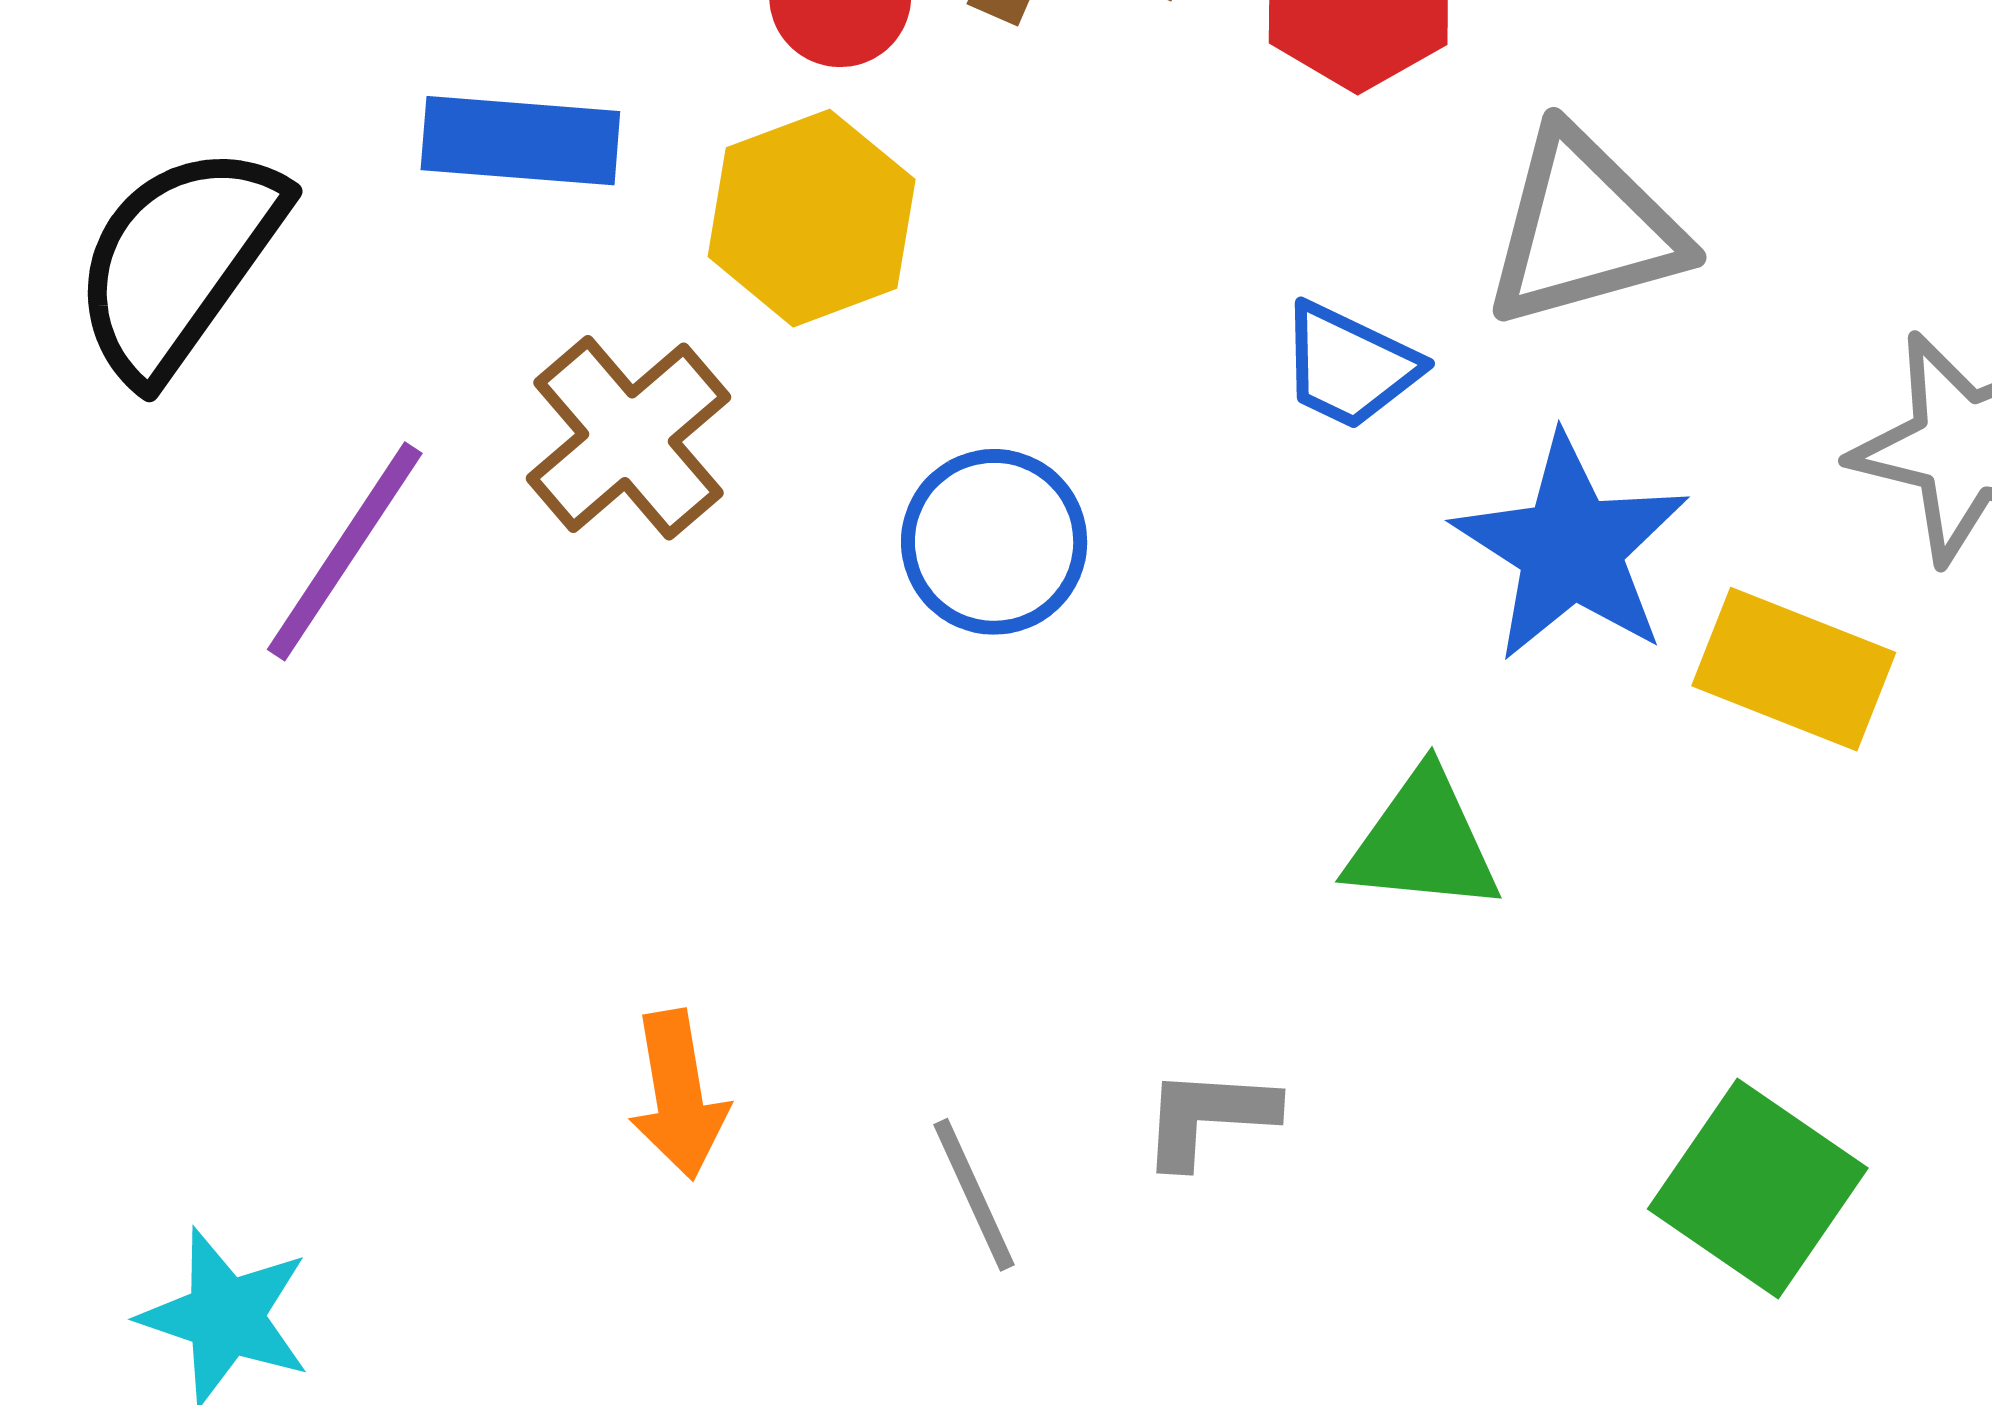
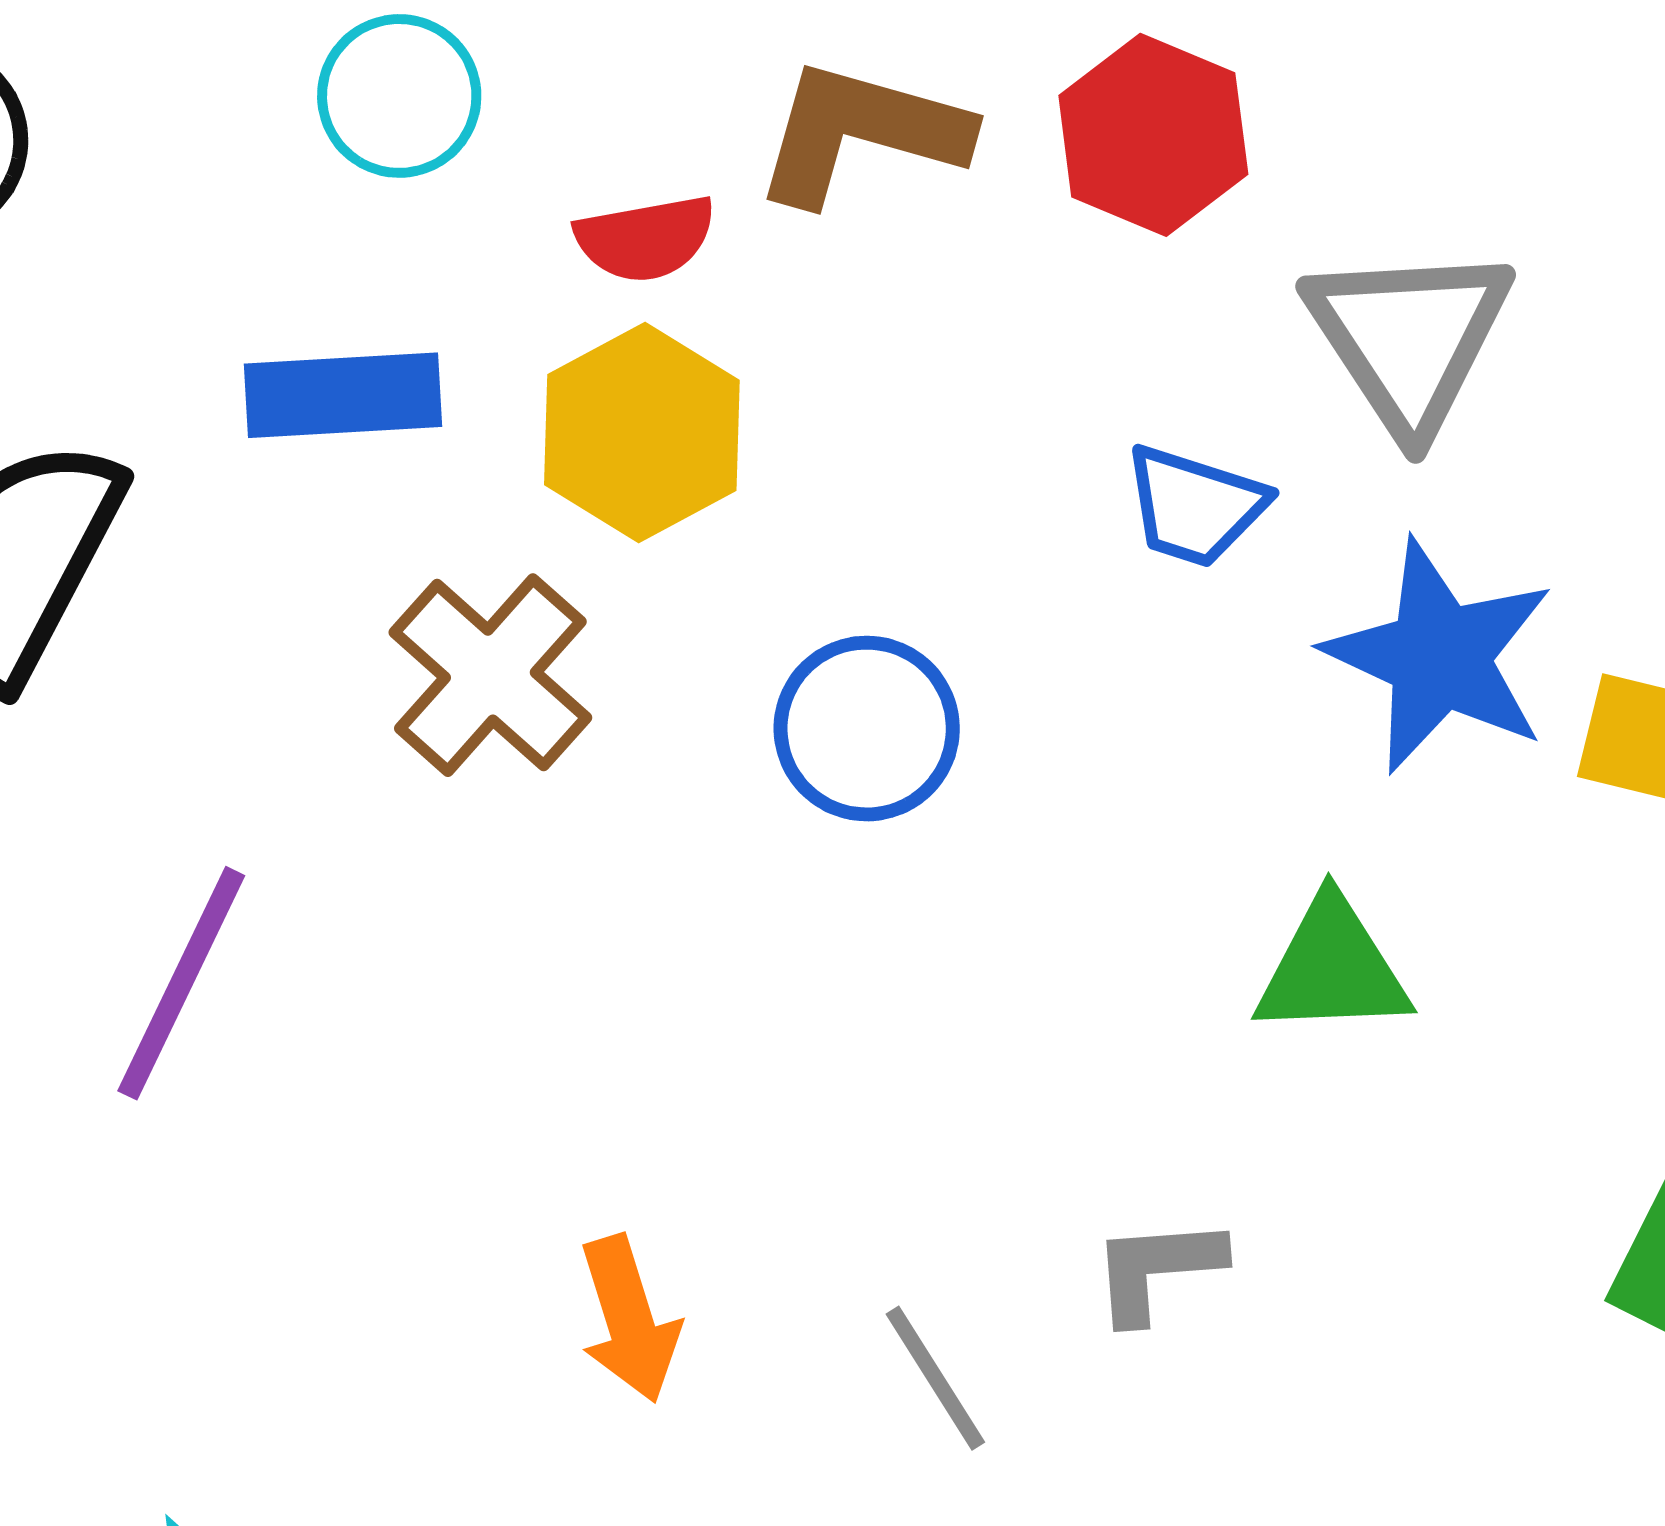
gray triangle: (1584, 229) -> (1409, 338), turned -40
purple line: (345, 551) -> (181, 983), moved

